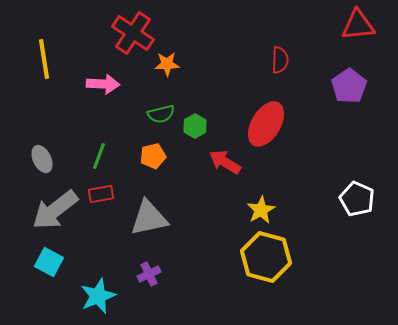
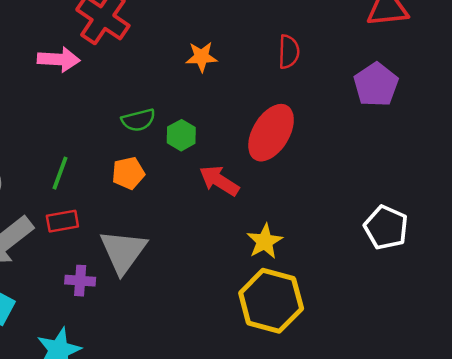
orange star: (167, 64) -> (202, 57), moved
pink arrow: (103, 84) -> (59, 59), moved
gray triangle: (149, 218) -> (123, 251), turned -42
purple cross: (149, 274) -> (80, 281), moved, turned 30

